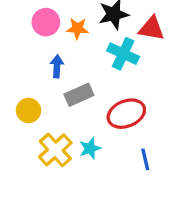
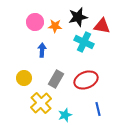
gray rectangle: (79, 95) -> (56, 79), moved, turned -36
cyan star: (90, 148) -> (65, 115), moved

